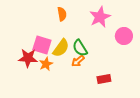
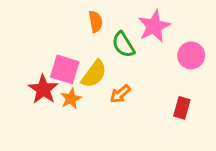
green semicircle: (80, 48) -> (123, 45), moved
red star: (28, 58) -> (43, 89), turned 30
red rectangle: (104, 79) -> (182, 108), moved, turned -64

